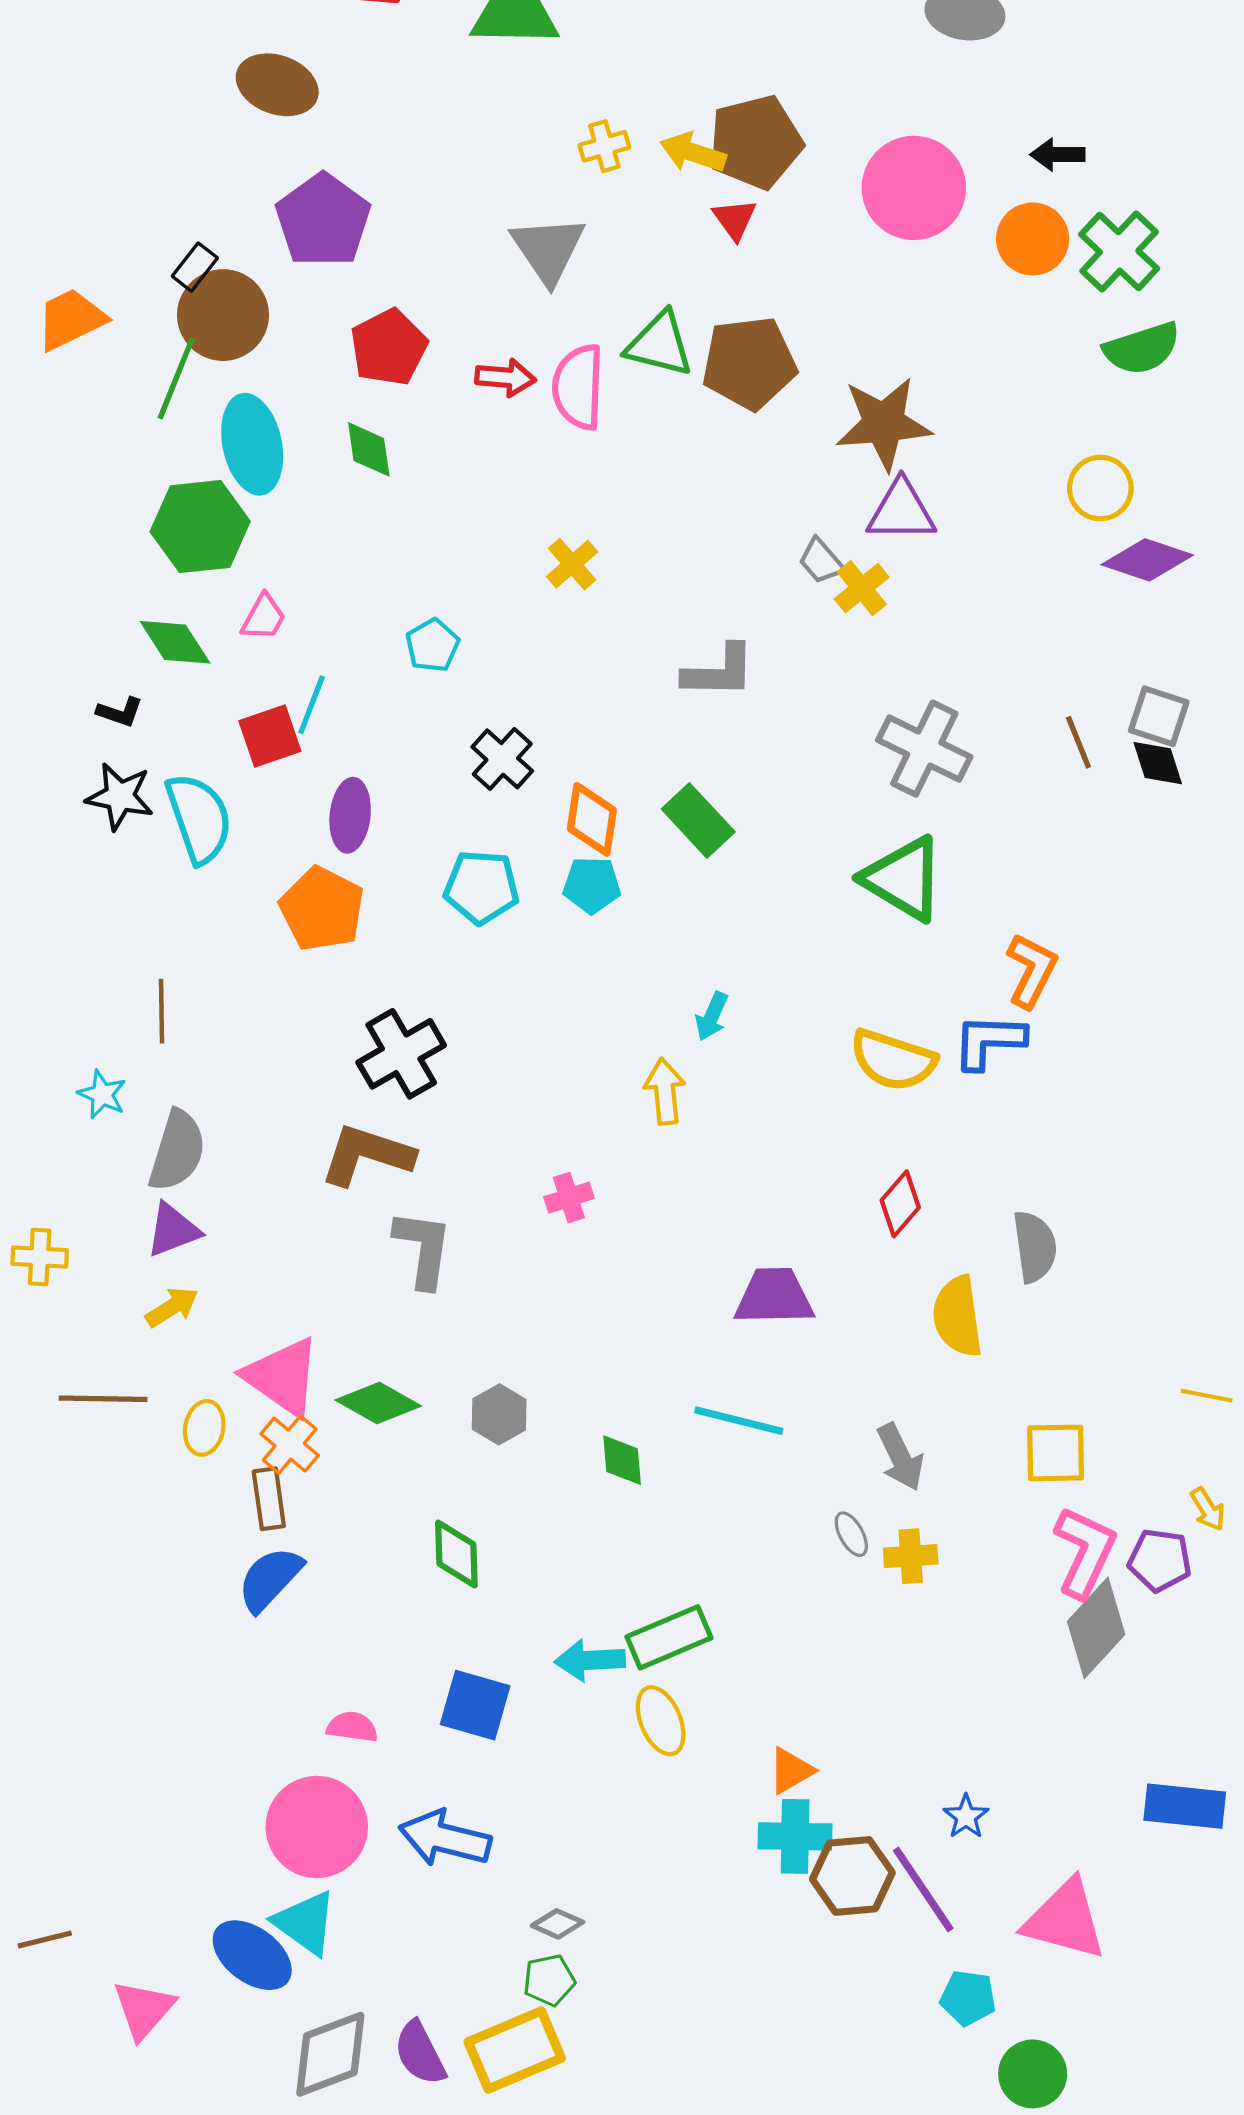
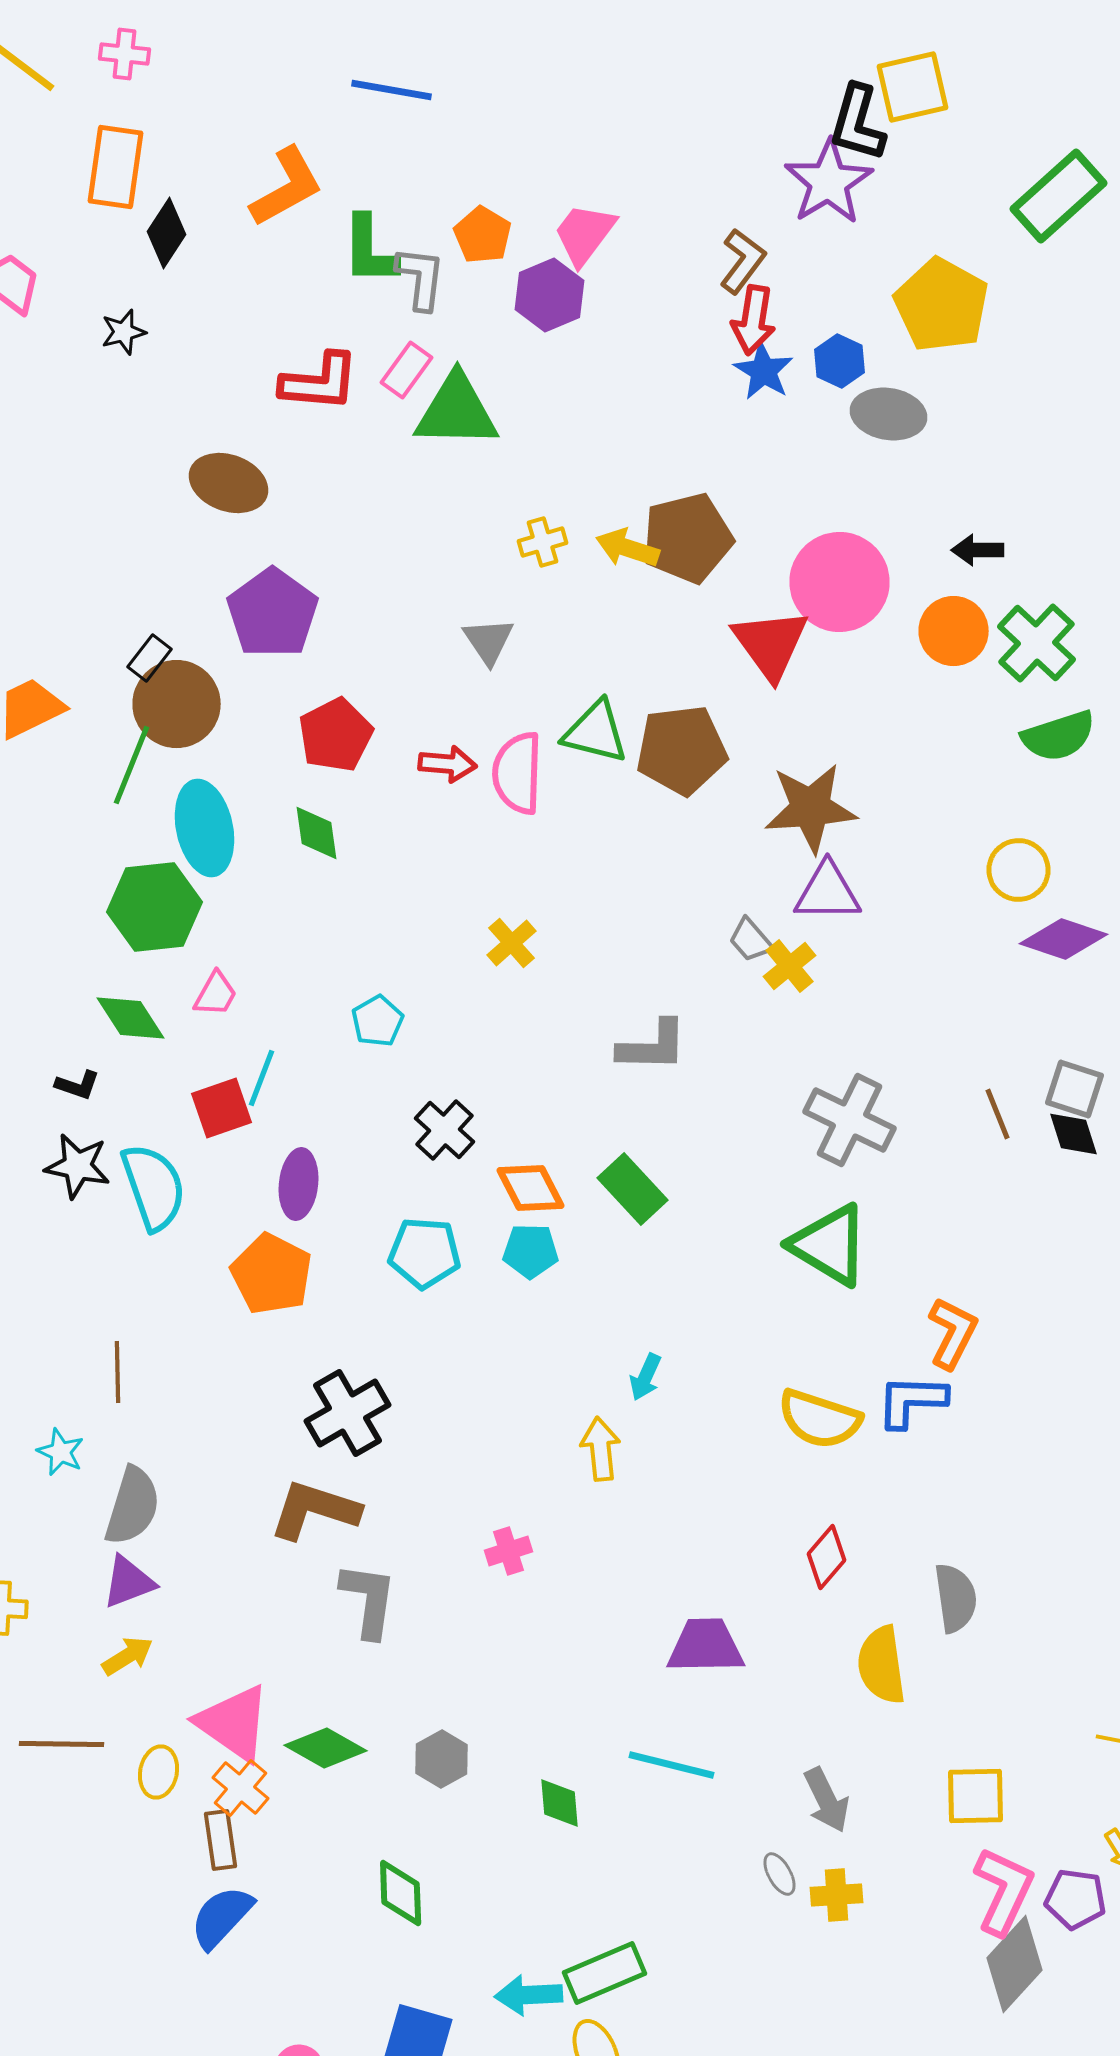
red triangle: (735, 219) -> (770, 644), moved, size x1.8
gray triangle: (548, 249) -> (488, 641), size x0.7
orange diamond: (592, 819) -> (530, 1188), turned -36

